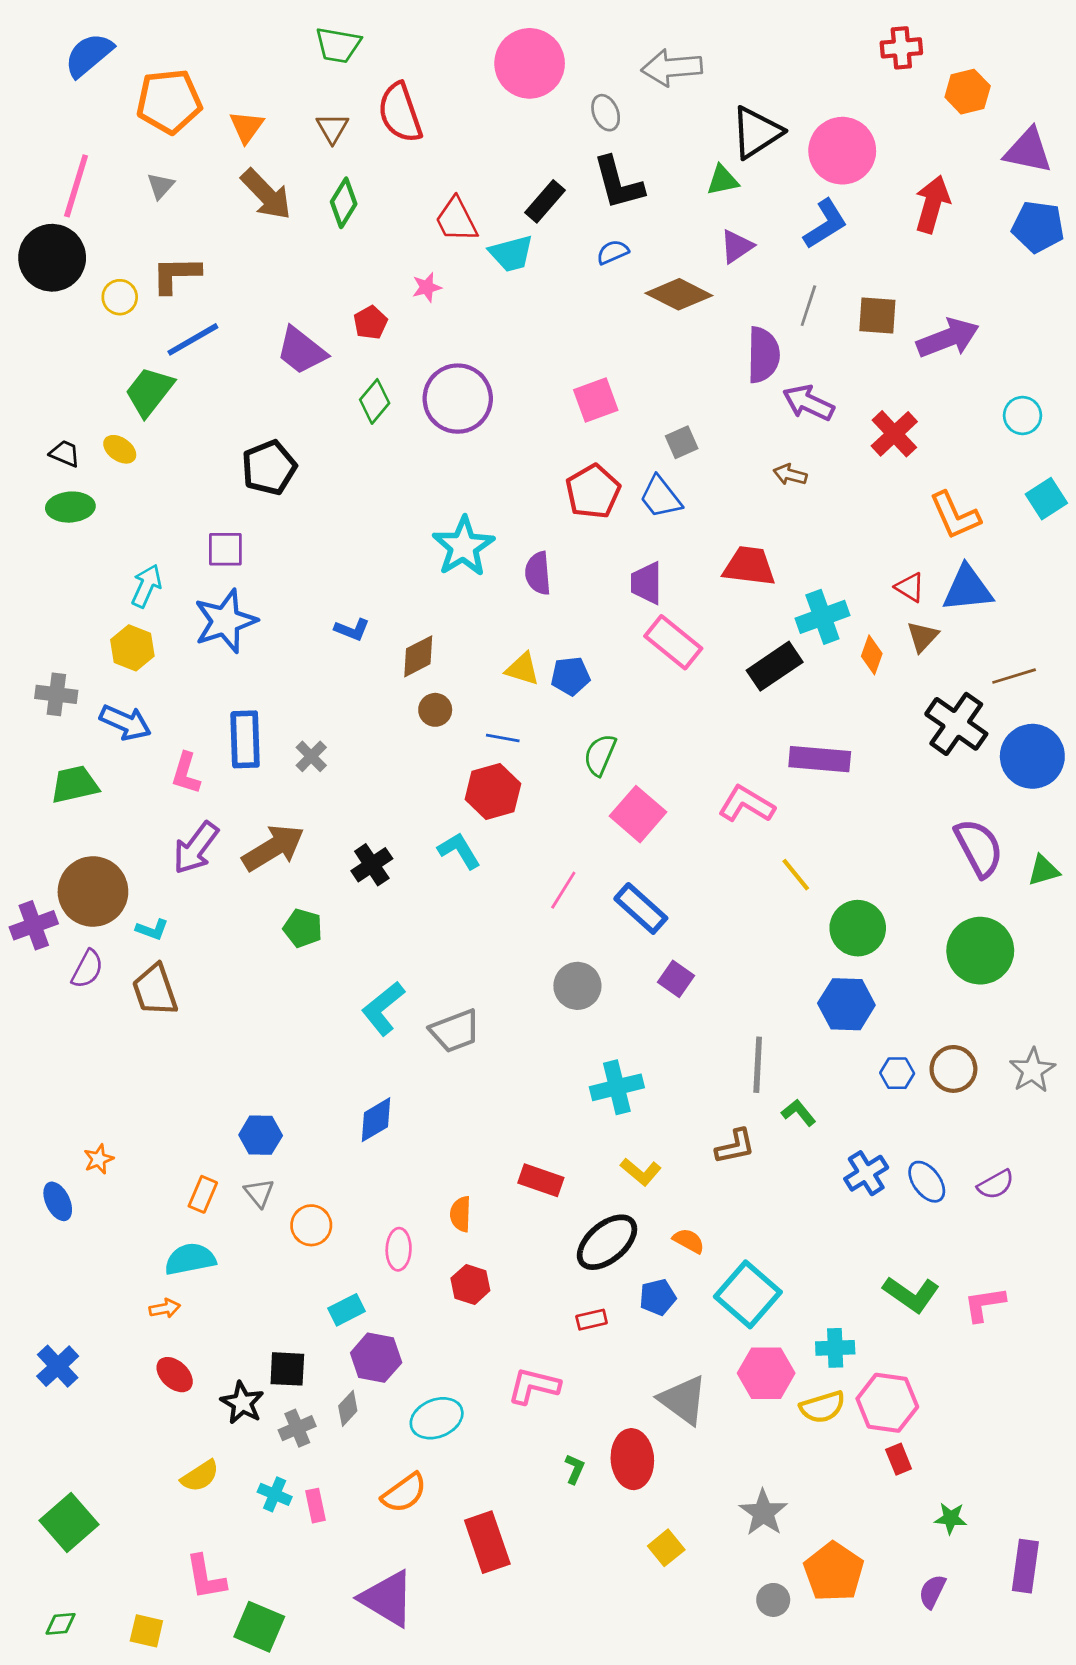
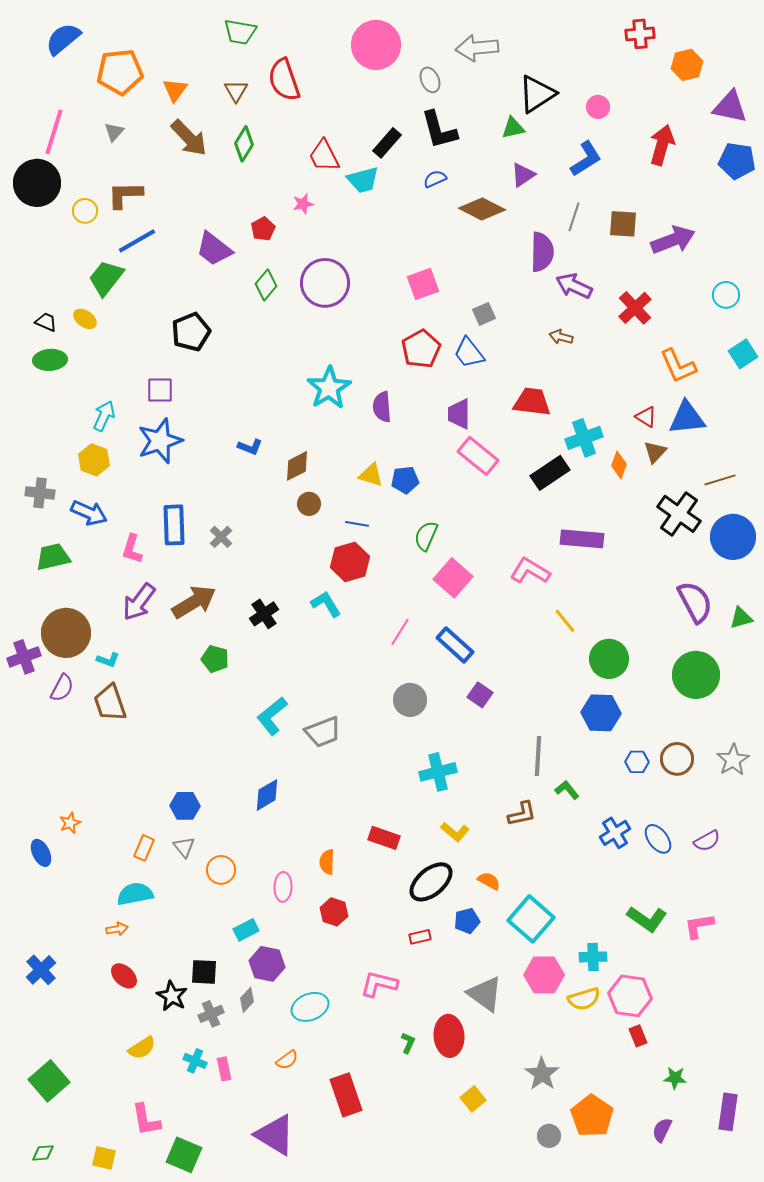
pink circle: (842, 151) -> (598, 107), size x0.5
orange semicircle: (404, 1493) -> (287, 1060), size x0.7

